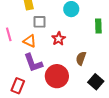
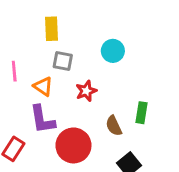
green rectangle: (98, 26) -> (142, 113), moved
brown semicircle: (81, 58) -> (114, 126), turned -56

